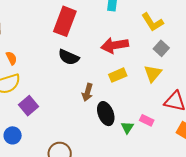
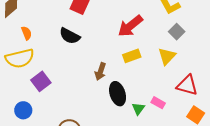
red arrow: (115, 45) -> (130, 26), turned -32
black semicircle: (69, 57) -> (70, 36), moved

